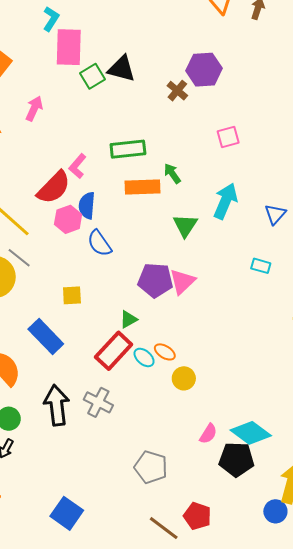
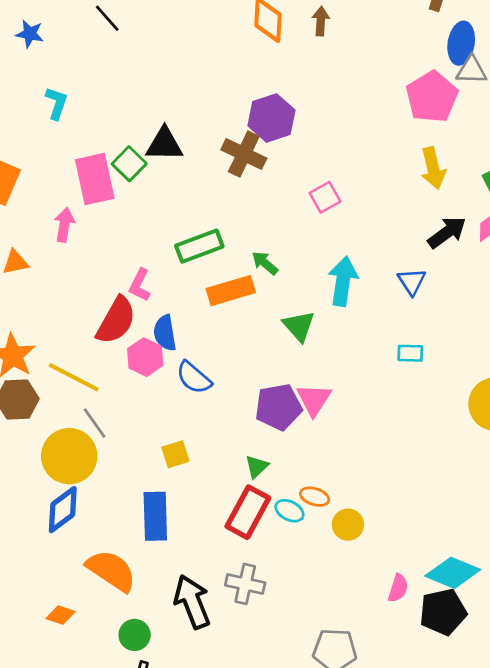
pink rectangle: (69, 47) -> (95, 179), moved
brown cross: (177, 91) -> (244, 154), size x1.5
gray line: (19, 258) -> (95, 423), turned 30
blue rectangle: (46, 337) -> (155, 516), turned 57

